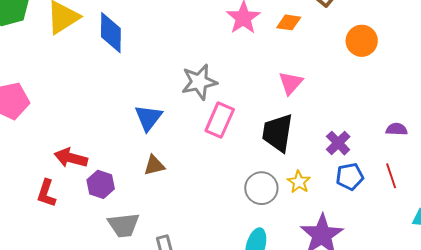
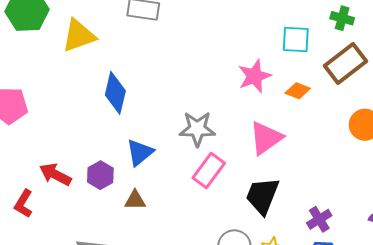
blue diamond: (111, 33) -> (115, 93), moved
pink triangle: (291, 83) -> (266, 138), moved, size x1.4
purple hexagon: (101, 184) -> (100, 175), moved

